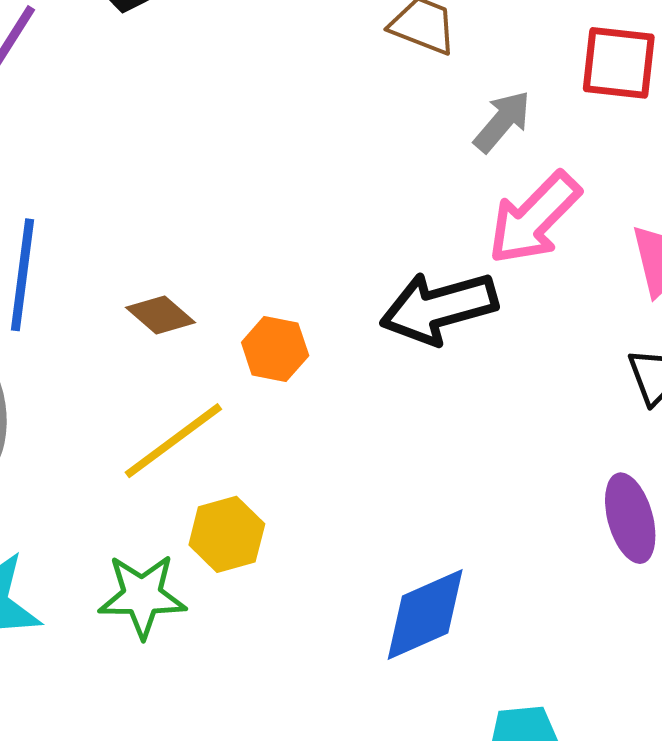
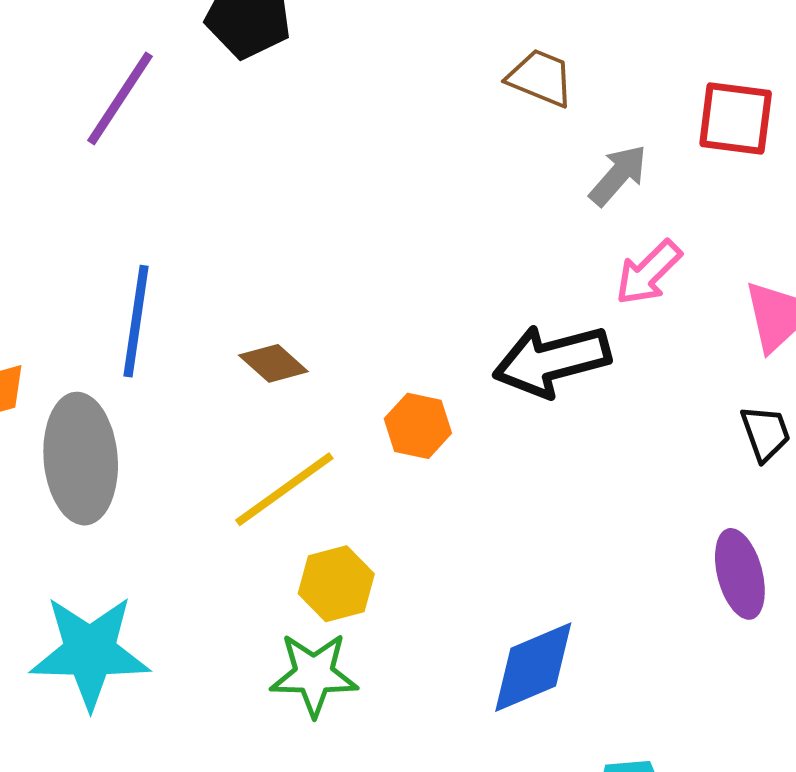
pink arrow: (534, 218) -> (648, 273), size x0.7
orange hexagon: (275, 349) -> (418, 426), moved
green star: (142, 596) -> (314, 674), moved

